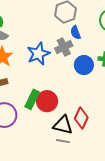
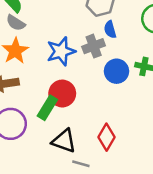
red circle: (47, 101) -> (62, 94), moved
black triangle: (63, 125) -> (64, 141), moved

